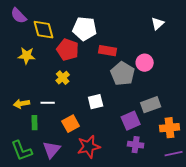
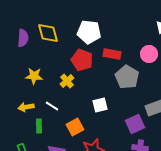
purple semicircle: (19, 16) -> (23, 38), moved, turned -132
red pentagon: (68, 50) -> (82, 60), moved
yellow star: (27, 56) -> (34, 76), moved
pink circle: (145, 63) -> (149, 54), moved
white line: (48, 103) -> (52, 106), turned 32

